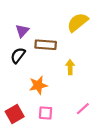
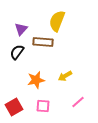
yellow semicircle: (78, 22) -> (57, 21), moved, turned -30
yellow arrow: (70, 67) -> (65, 76), moved, turned -120

